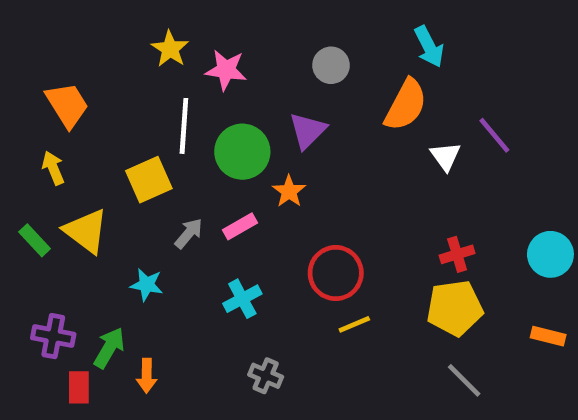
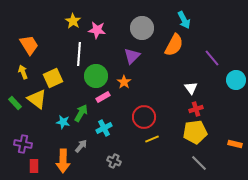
gray circle: (331, 65) -> (142, 28), size x1.5
green circle: (242, 152) -> (96, 76), moved
white triangle: (445, 156) -> (191, 88), moved
yellow square: (149, 180) -> (53, 78), moved
gray arrow: (189, 233) -> (81, 146), moved
cyan circle: (550, 254) -> (236, 80), moved
green arrow: (109, 348) -> (81, 113), moved
orange arrow: (147, 376) -> (63, 161), size x1.6

